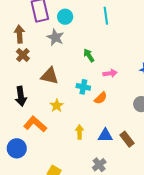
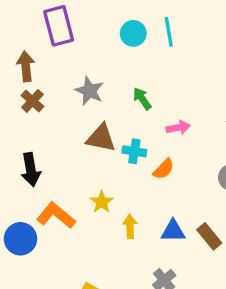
cyan circle: (65, 17) -> (133, 33), moved
gray star: (55, 37) -> (89, 91), moved
brown triangle: (50, 76) -> (101, 138), moved
yellow star: (57, 106) -> (102, 202), moved
blue circle: (17, 148) -> (20, 239), moved

